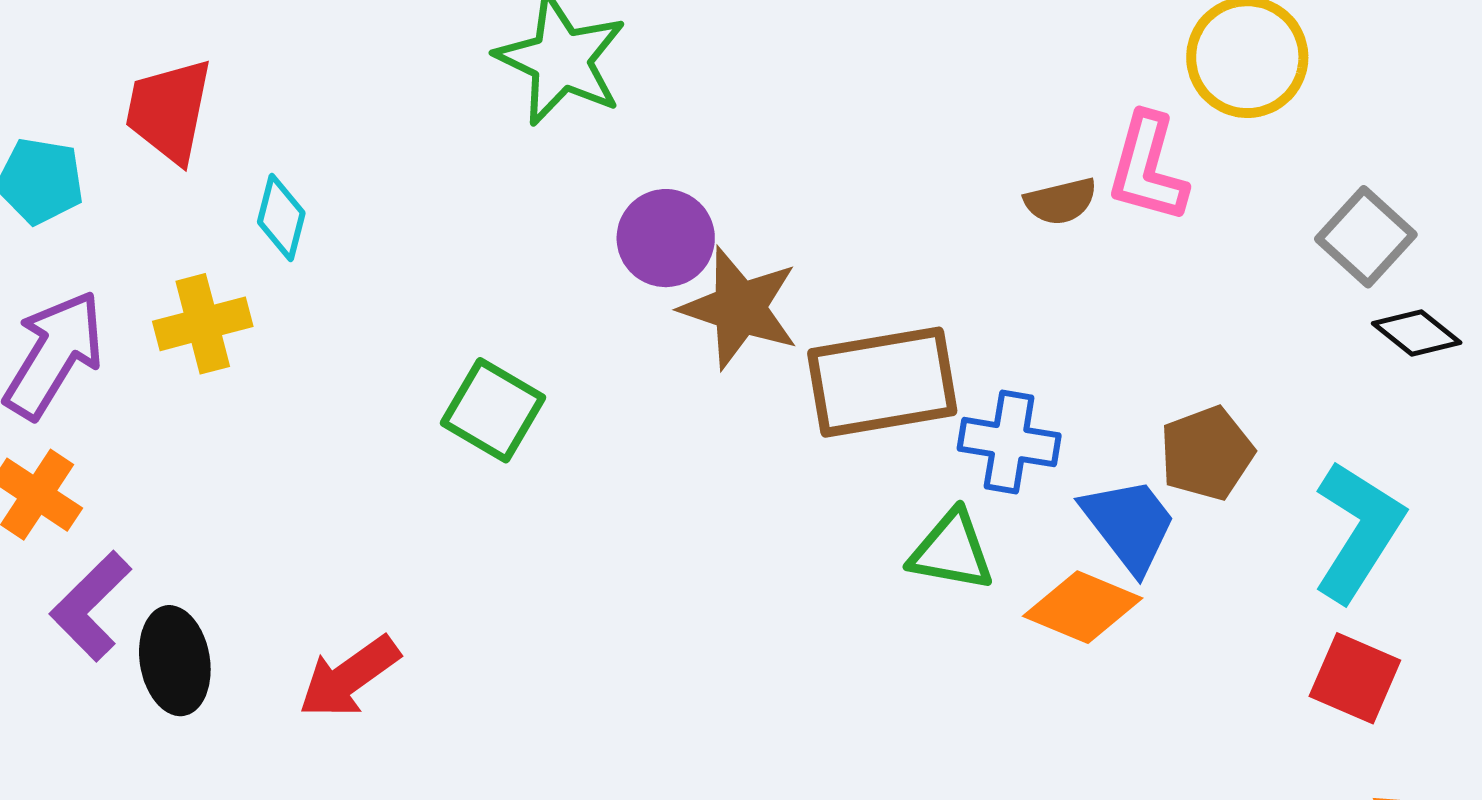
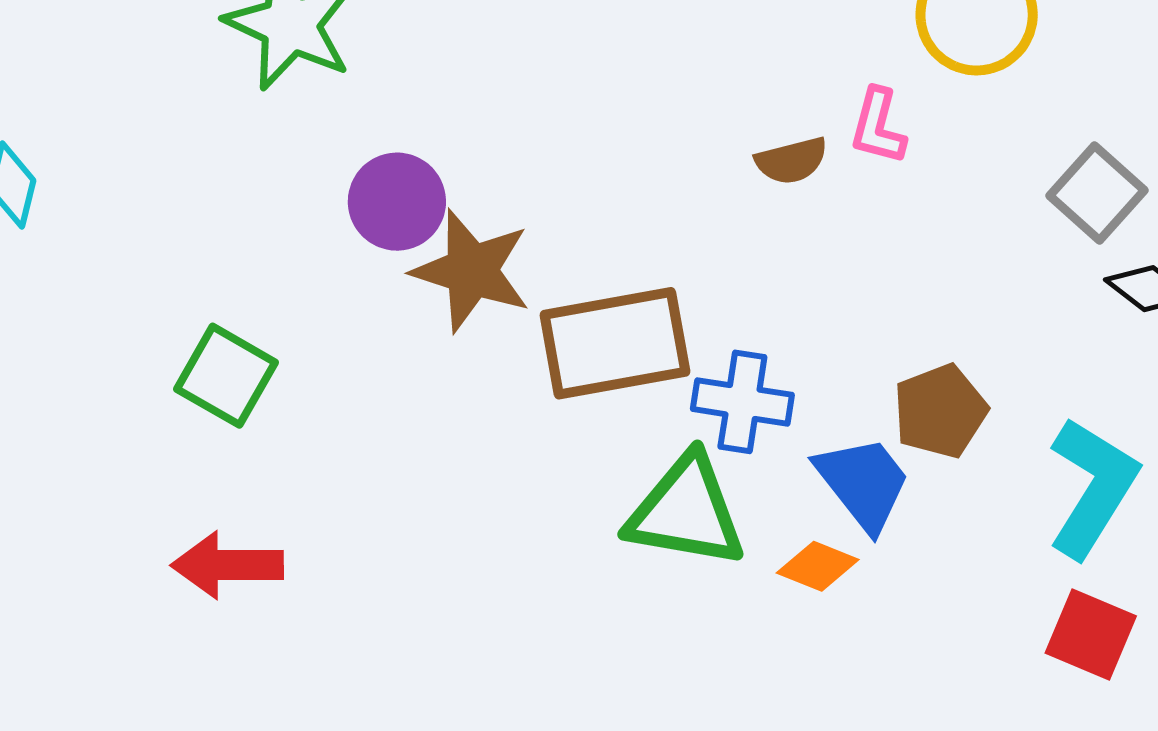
pink L-shape: (1148, 168) -> (878, 126), size x0.7
green triangle: (952, 551) -> (686, 511), size x1.4
orange diamond: (1083, 607) -> (818, 566), size x0.7
red arrow: (349, 677) -> (227, 565), moved, turned 36

